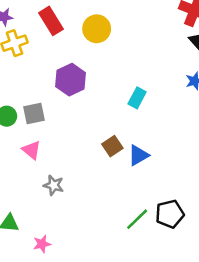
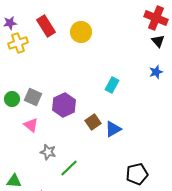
purple hexagon: (71, 80) -> (64, 105), moved
gray square: (34, 114) -> (33, 97), turned 36
green line: (137, 219) -> (69, 168), moved

